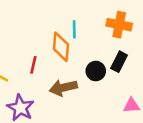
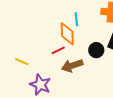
red line: (33, 65) -> (58, 50), moved, turned 56

